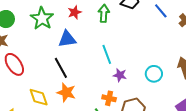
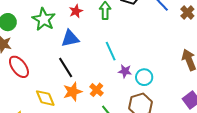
cyan circle: (154, 74) -> (144, 77), moved
orange star: (66, 92) -> (73, 92), turned -30
orange cross: (109, 98) -> (97, 90), moved, turned 32

